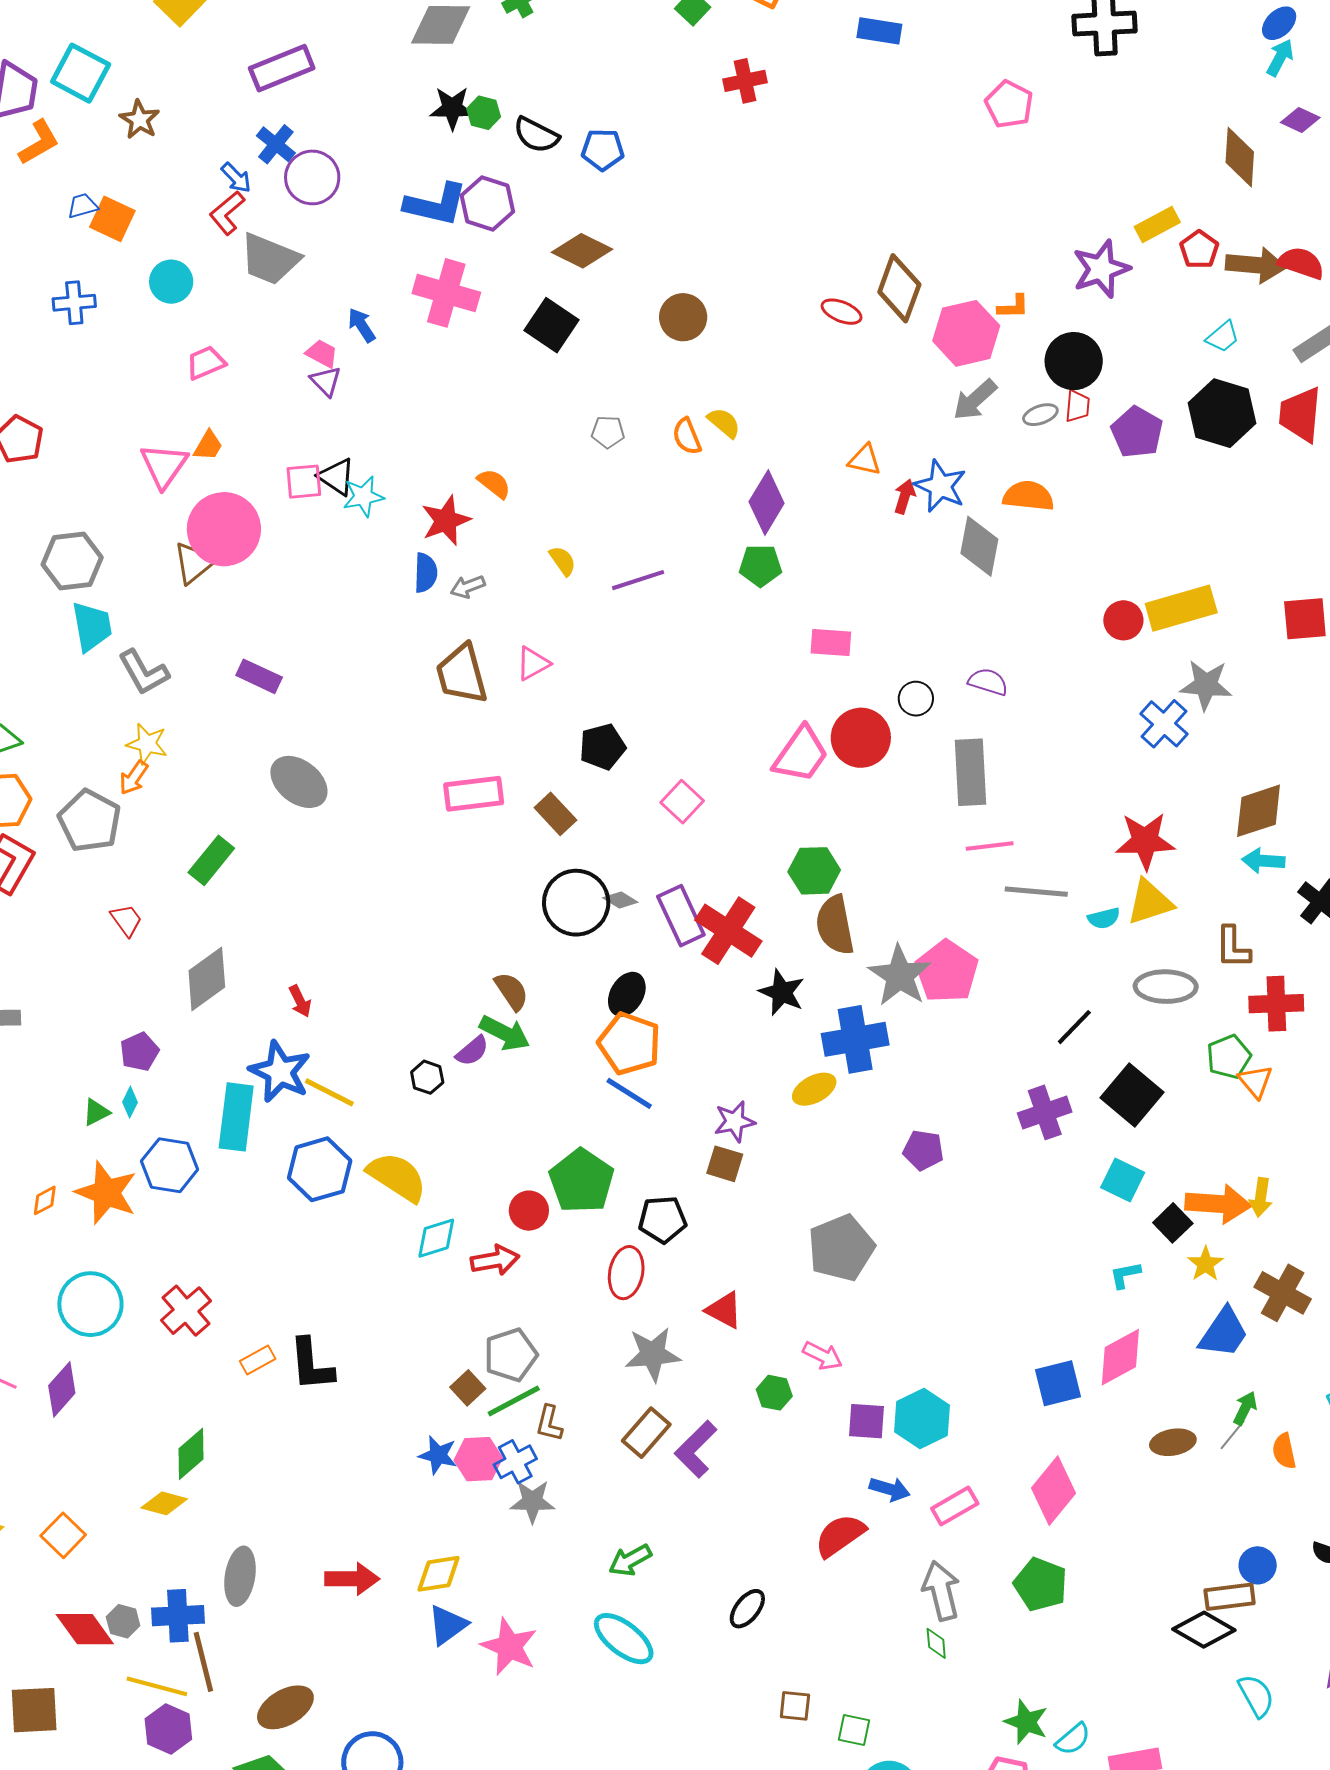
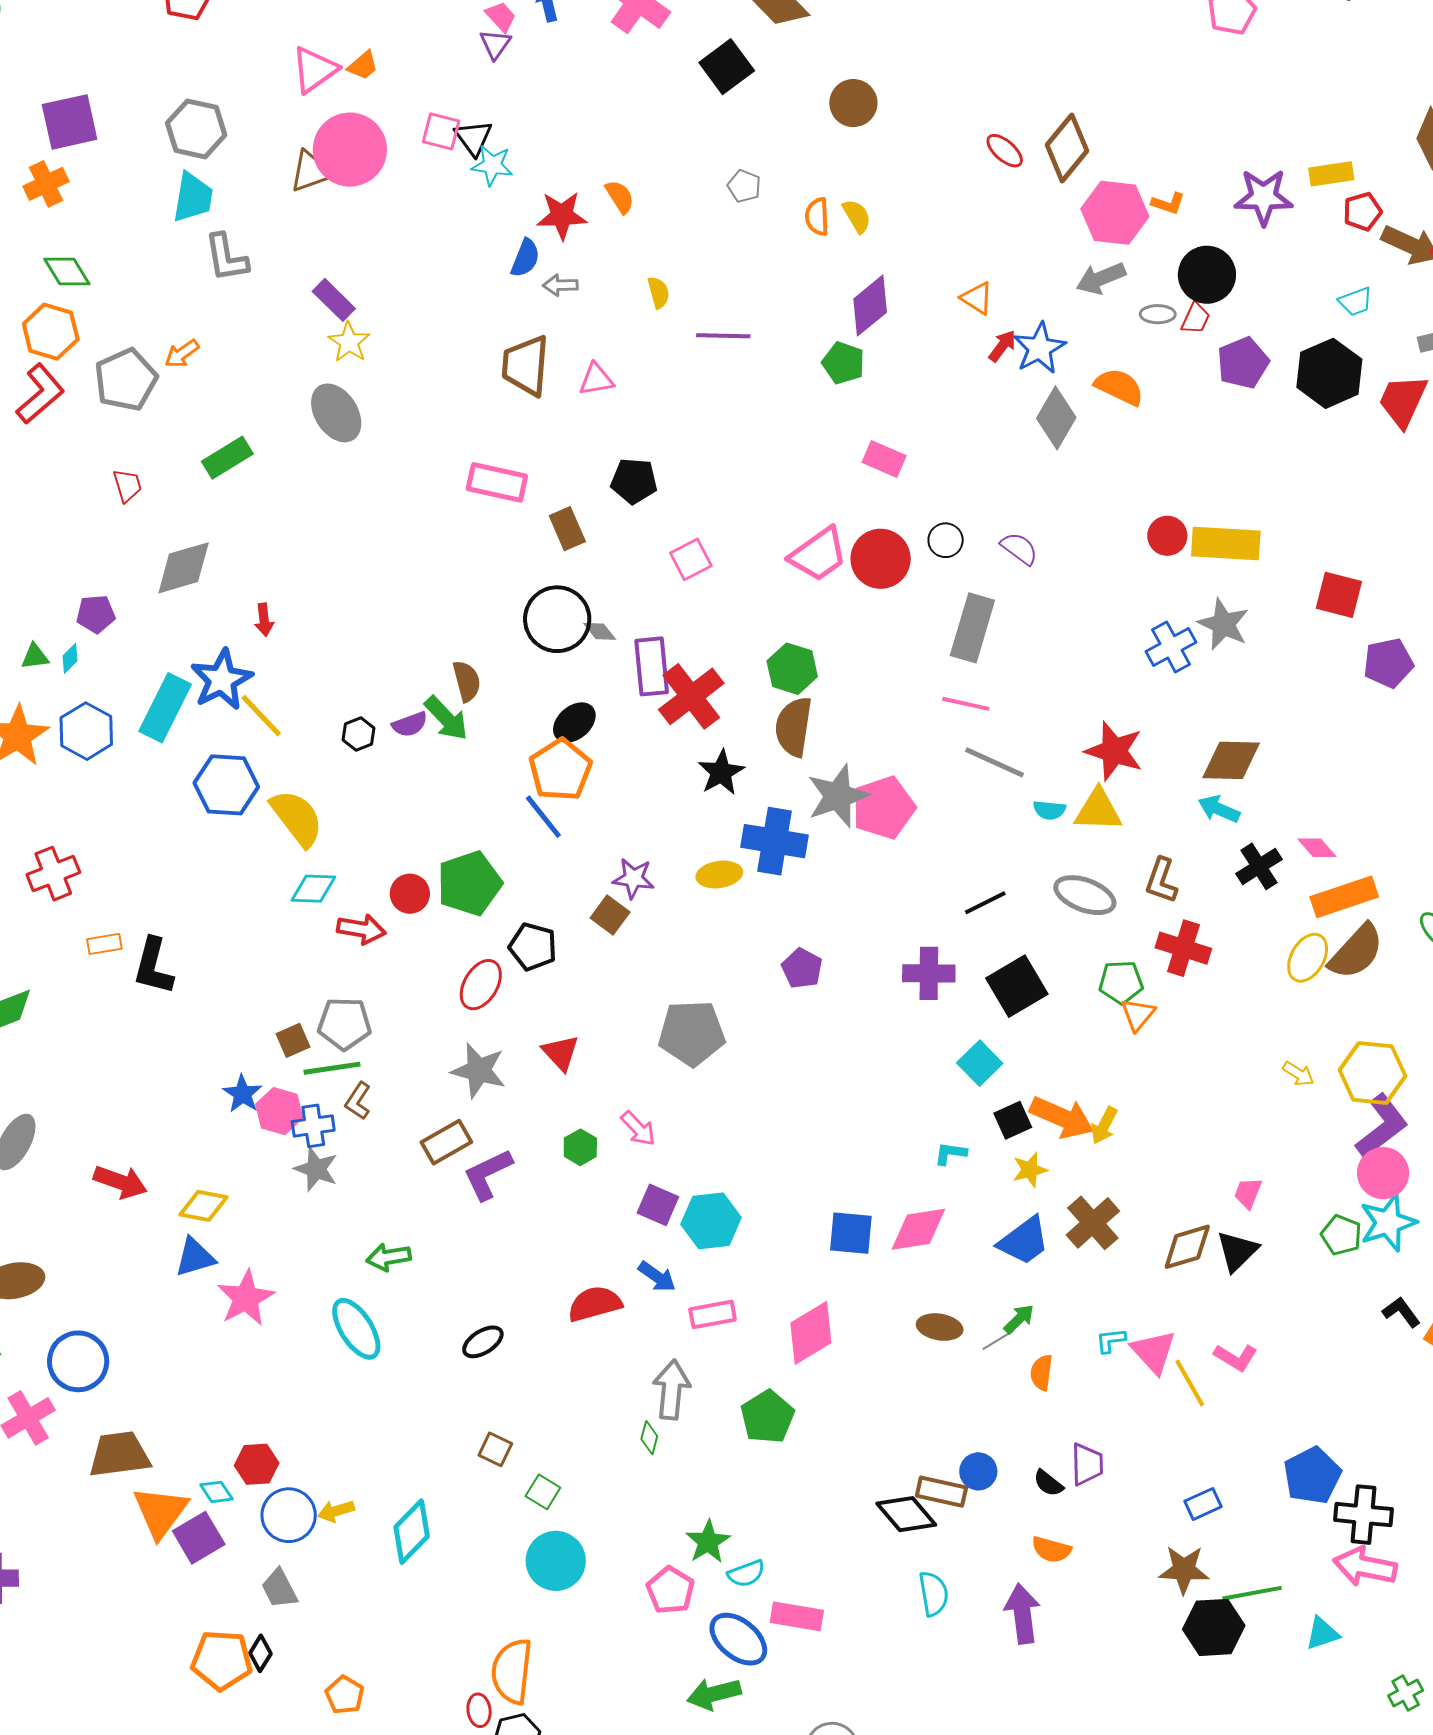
yellow star: (147, 744) -> (349, 342), moved

